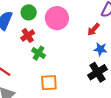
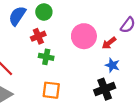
pink circle: (57, 18) -> (84, 36), moved
green cross: (39, 53) -> (46, 57), turned -32

